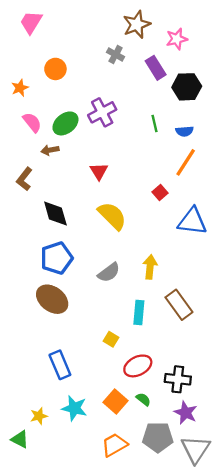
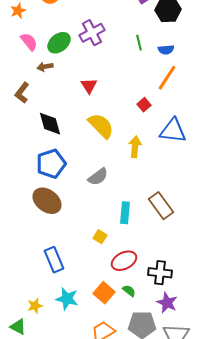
yellow arrow: (150, 267) -> (135, 147), moved

